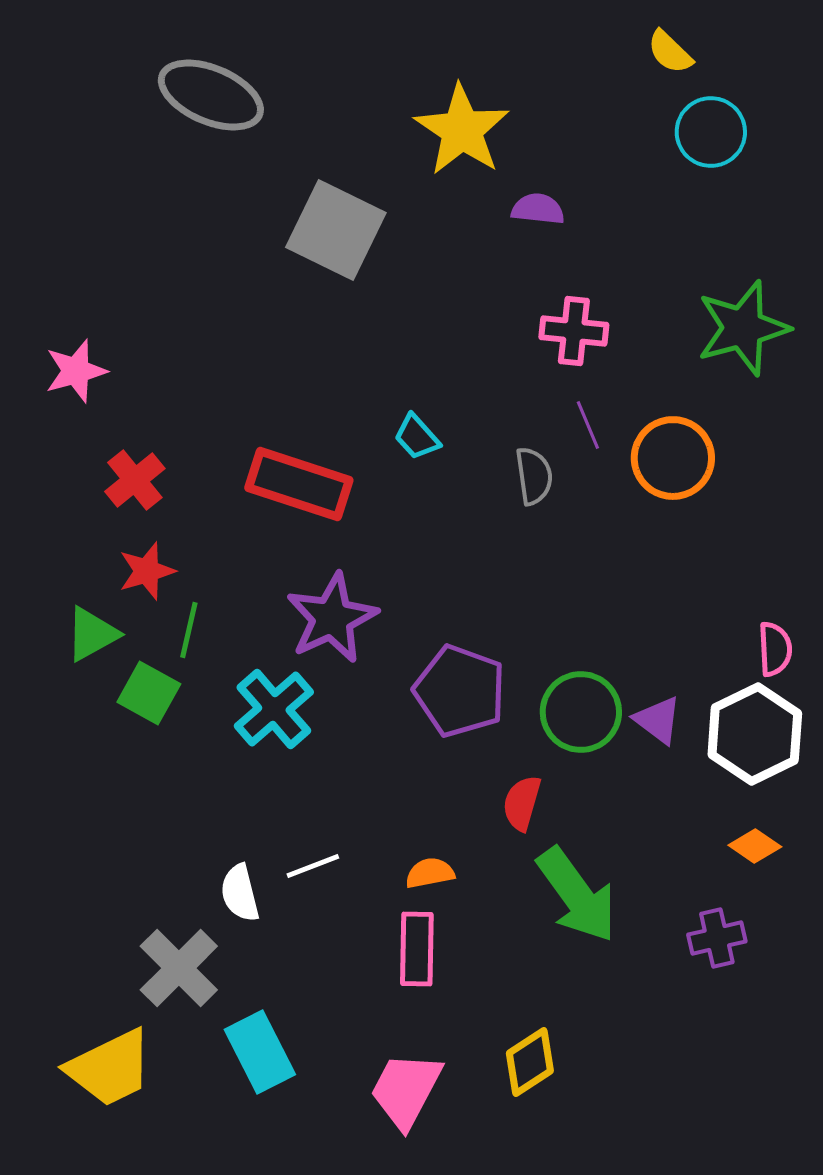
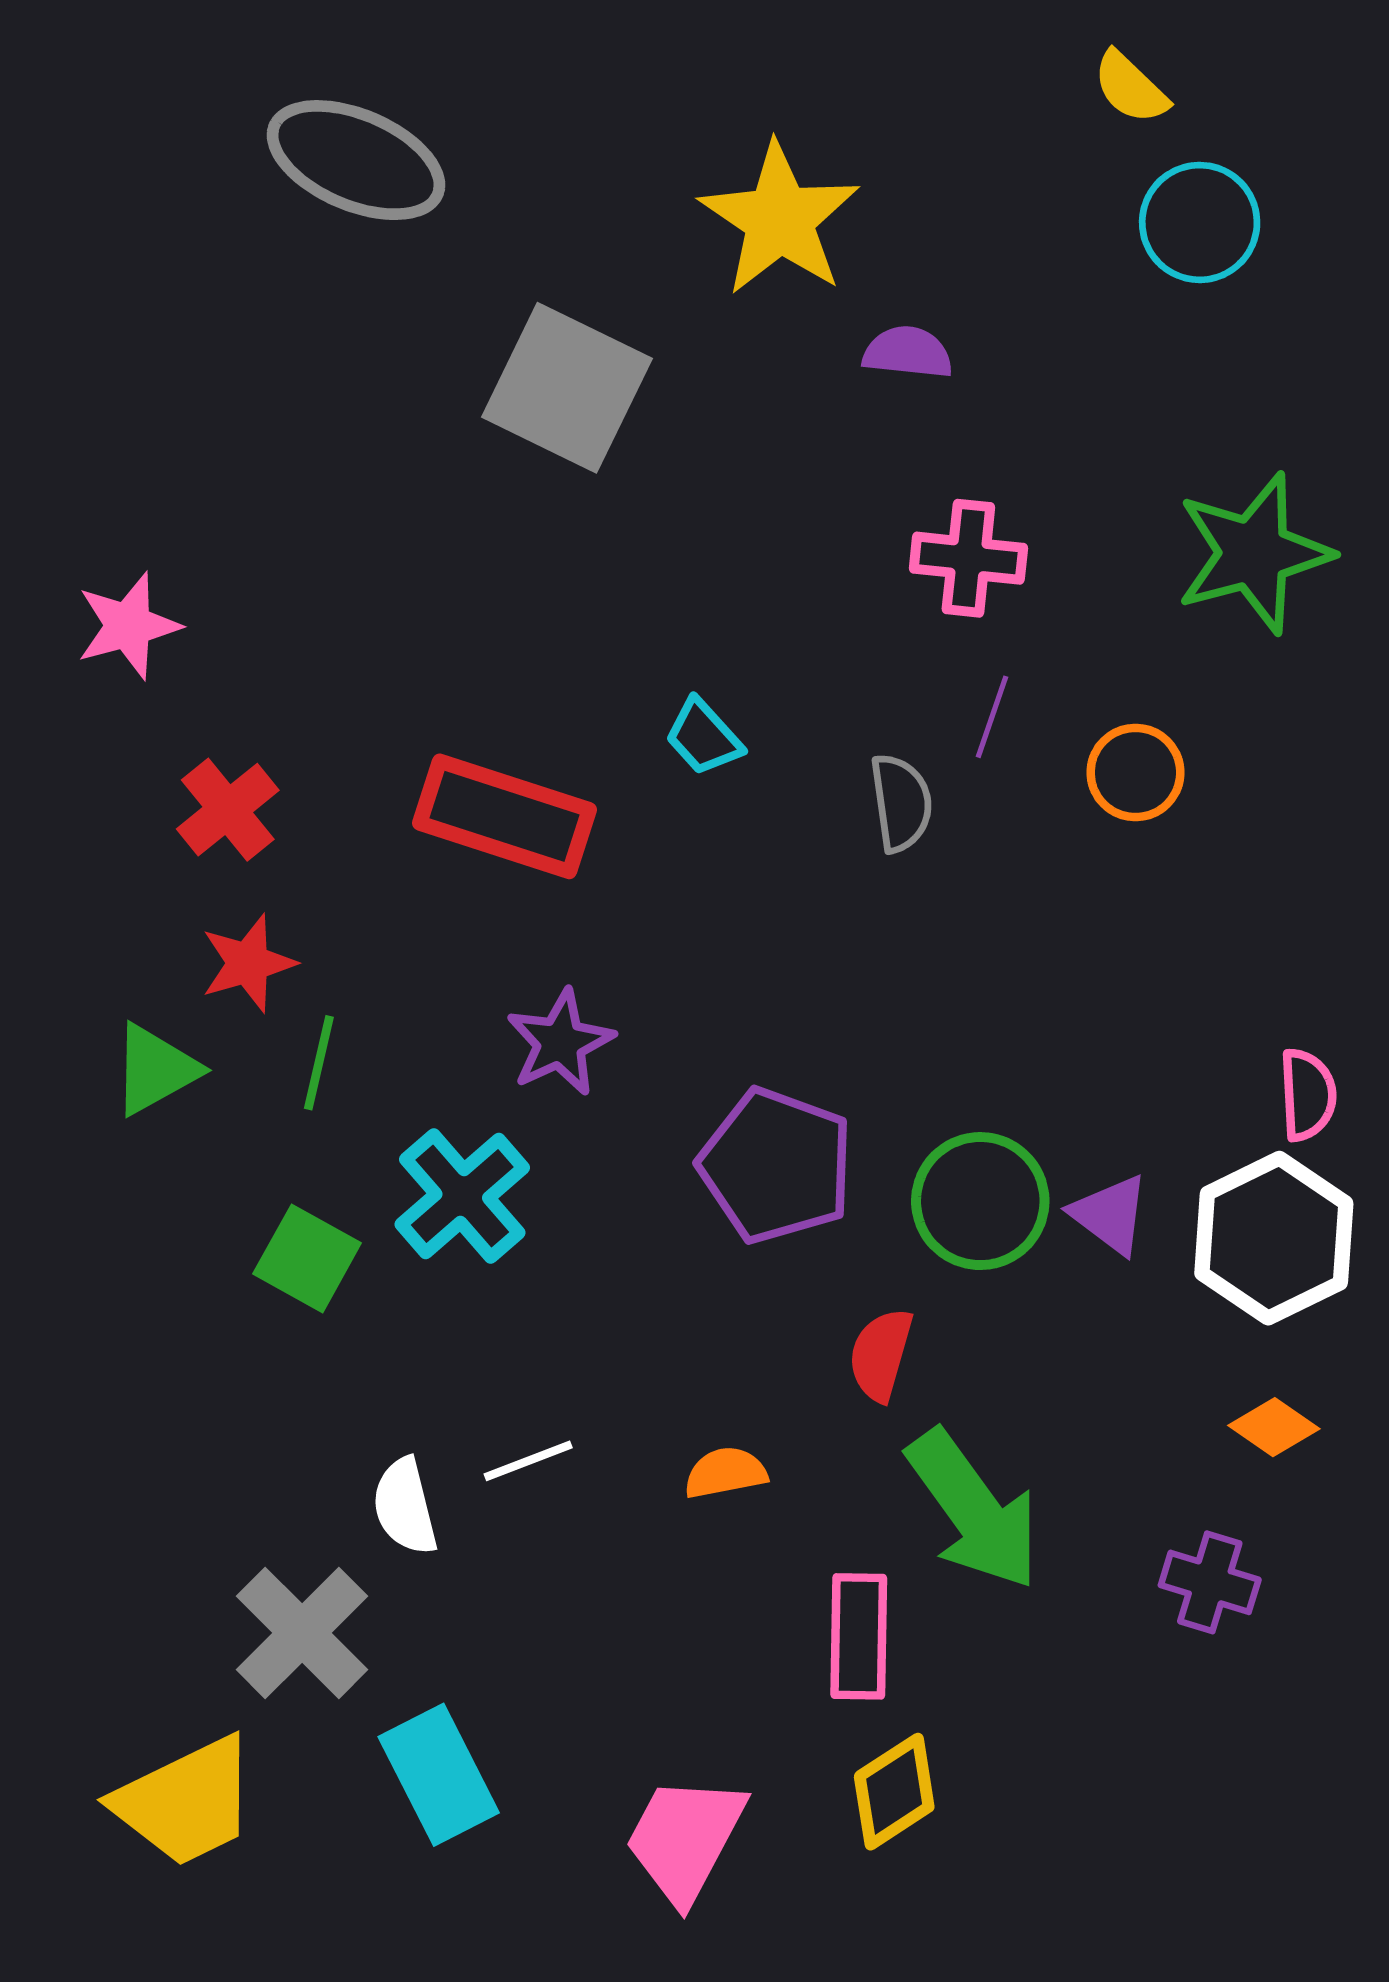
purple line: (588, 425) -> (992, 717), turned 42
orange circle: (673, 458) -> (1135, 773), size x0.7
purple star: (332, 618) -> (560, 1042), size x0.7
green square: (149, 693) -> (307, 1258), moved
purple cross: (717, 938) -> (1210, 1582), turned 30
pink rectangle: (417, 949) -> (859, 1636), moved

